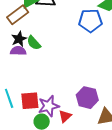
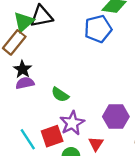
green semicircle: (34, 43) -> (60, 95), moved
purple star: (49, 106) -> (72, 123), moved

